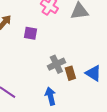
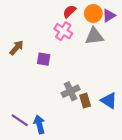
blue arrow: (50, 96) -> (39, 124), moved

